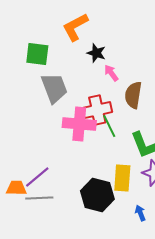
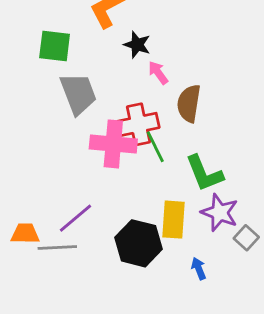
purple line: (37, 177) -> (76, 218), moved

